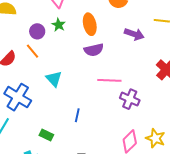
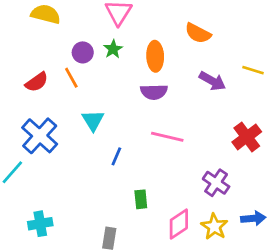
purple cross: (130, 99) -> (216, 183), moved
blue line: (77, 115) -> (116, 156), moved
green rectangle: (46, 135) -> (141, 199), moved, turned 48

